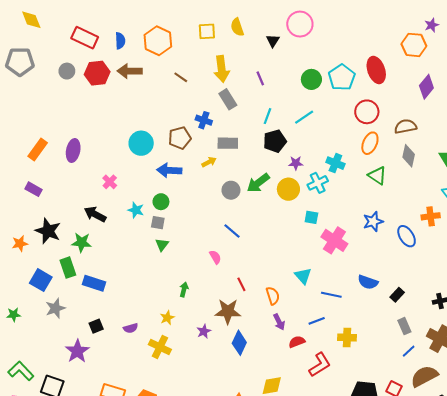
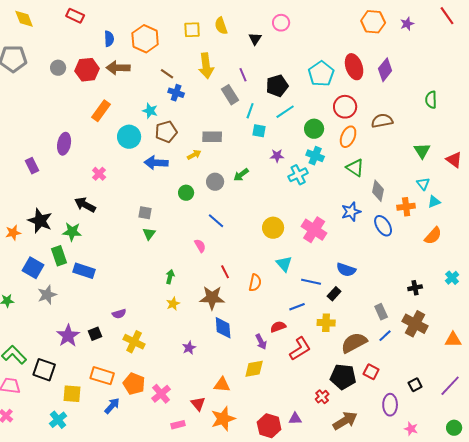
pink circle: (300, 24) -> (281, 23), size x0.7
red rectangle: (85, 38) -> (75, 16), moved, size x0.7
orange hexagon: (414, 45) -> (373, 22), moved
green circle: (311, 79) -> (314, 129), moved
purple diamond: (426, 87) -> (385, 70), moved
gray rectangle: (228, 99) -> (230, 95), moved
blue cross: (204, 120) -> (176, 93), moved
black pentagon: (275, 141) -> (277, 86), moved
orange rectangle: (38, 149) -> (101, 111), moved
gray diamond: (409, 156) -> (378, 191), moved
green arrow: (258, 183) -> (241, 175), size x0.7
purple rectangle: (33, 189) -> (32, 166), moved, turned 35
yellow circle: (288, 189) -> (273, 228), moved
green circle: (161, 202) -> (186, 193), moved
cyan star: (136, 210) -> (150, 111), moved
cyan square: (311, 217) -> (259, 131), moved
black rectangle: (397, 295) -> (334, 294), moved
orange semicircle: (273, 296) -> (255, 283), turned 30
yellow star: (167, 318) -> (173, 304), moved
purple arrow: (279, 322) -> (261, 342), moved
black square: (96, 326) -> (95, 334), moved
purple star: (204, 331) -> (189, 348), moved
blue diamond: (239, 343) -> (223, 328), turned -30
yellow cross: (160, 347) -> (134, 342), moved
brown semicircle: (424, 376) -> (354, 343), moved

